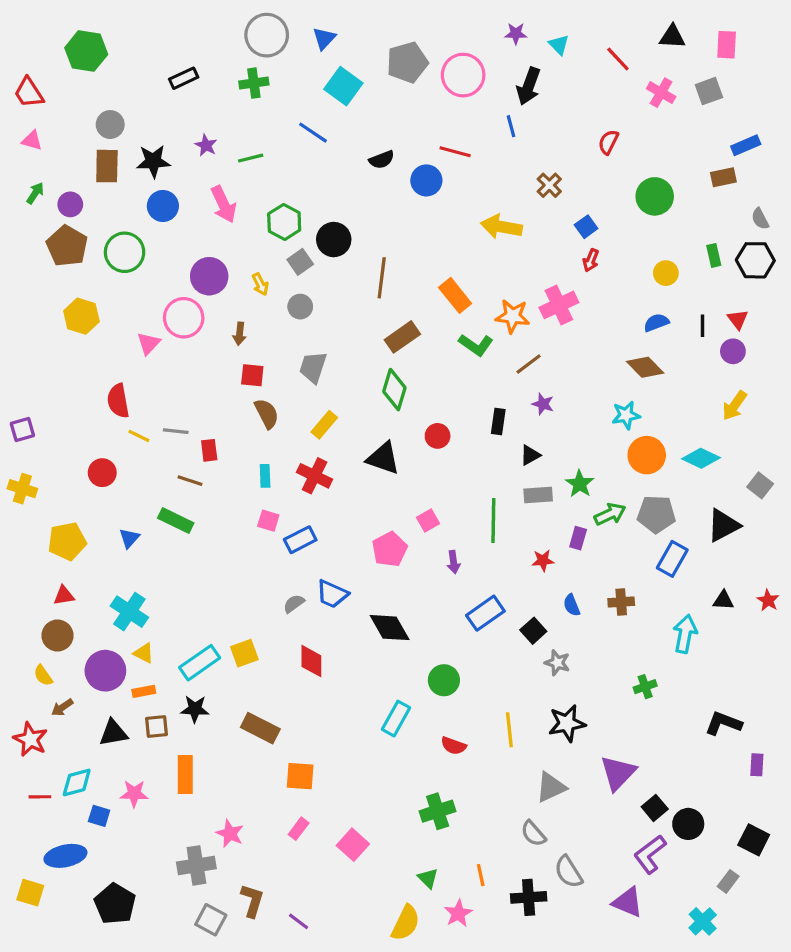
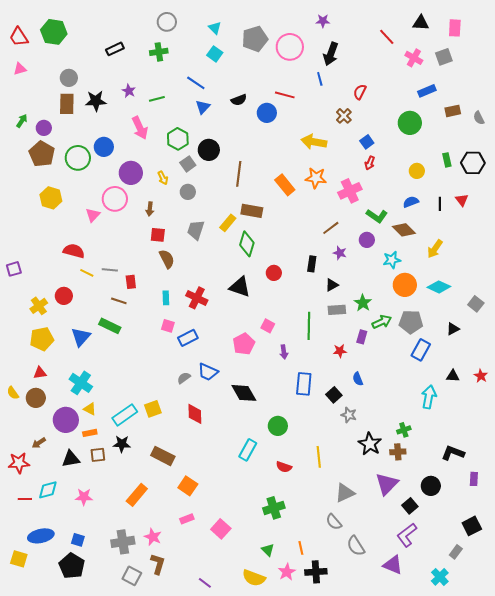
gray circle: (267, 35) -> (167, 22), size x0.7
blue triangle: (324, 38) -> (203, 107), moved
cyan triangle: (559, 45) -> (215, 28), moved
cyan square: (343, 86) -> (215, 54), size x0.7
red trapezoid: (29, 93) -> (19, 37), moved
pink triangle: (32, 141) -> (20, 69), moved, turned -32
red semicircle: (608, 142) -> (360, 92), moved
blue rectangle: (746, 145) -> (427, 91), moved
blue circle: (163, 206) -> (104, 147), moved
gray semicircle: (760, 219) -> (479, 118), moved
orange star: (513, 316) -> (316, 178), moved
brown rectangle: (402, 337) -> (252, 211), turned 45
green L-shape: (476, 345) -> (377, 216), moved
purple circle: (733, 351) -> (367, 240), moved
red semicircle: (118, 401) -> (74, 251), turned 115
yellow arrow: (735, 406) -> (435, 249), moved
yellow rectangle: (324, 425) -> (228, 223), moved
yellow cross: (22, 489) -> (39, 306), moved, turned 36
pink square: (428, 521) -> (268, 326), turned -32
black triangle: (723, 525) -> (453, 329), size x0.6
blue triangle: (129, 538) -> (81, 337), size x1.5
brown cross: (621, 602) -> (398, 452), moved
blue rectangle: (485, 613) -> (304, 384), turned -50
yellow semicircle: (43, 675) -> (13, 393), moved
black star: (567, 723) -> (370, 444), moved, turned -30
red star: (30, 739) -> (19, 463), turned -30
orange rectangle: (185, 774) -> (137, 495), moved, turned 40
orange square: (300, 776) -> (188, 486), turned 30
blue square: (99, 816) -> (78, 540), moved
black circle: (688, 824) -> (431, 486), moved
pink rectangle: (299, 829) -> (187, 519), turned 32
pink star: (230, 834) -> (153, 537), moved
black square: (754, 840) -> (472, 526), turned 36
black cross: (529, 897) -> (316, 572), moved
purple line: (299, 921) -> (205, 583), moved
yellow semicircle: (406, 923) -> (254, 578), turned 85

